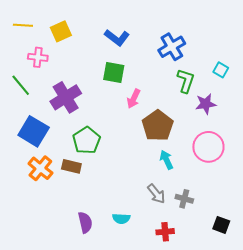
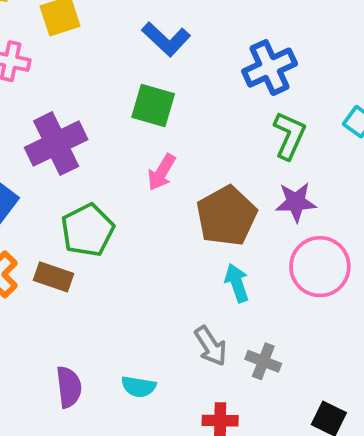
pink arrow: (134, 99) -> (162, 172), moved
purple star: (206, 104) -> (296, 202), moved

